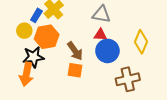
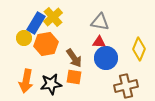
blue rectangle: (36, 15) -> (36, 23), size x1.5
black star: (33, 57) -> (51, 84), moved

